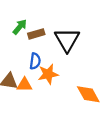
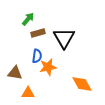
green arrow: (20, 27) -> (28, 19), moved
orange triangle: (24, 85) -> (28, 93), moved

